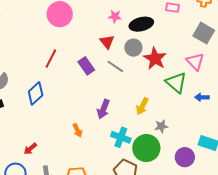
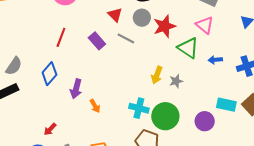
red star: (155, 58) -> (164, 26), turned 30
purple arrow: (103, 109) -> (76, 89), moved
gray star: (161, 126) -> (176, 81), moved

